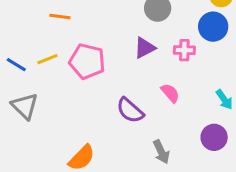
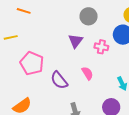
purple triangle: (145, 48) -> (76, 41), turned -35
pink pentagon: (87, 61) -> (32, 63), moved

